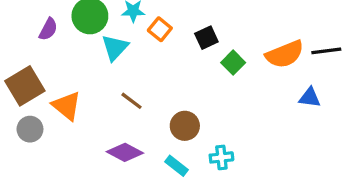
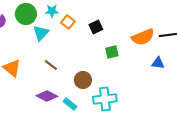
green square: (233, 63) -> (112, 52), moved, turned 32
cyan cross: (221, 157) -> (105, 99), size x1.6
cyan rectangle: (176, 166) -> (70, 104), moved

